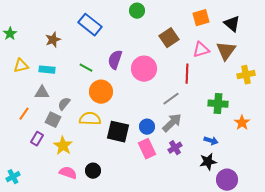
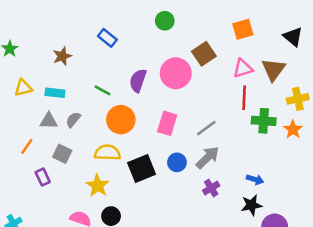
black triangle: (232, 24) -> (293, 37), moved
blue rectangle: (90, 25) -> (107, 38), size x0.7
pink circle: (144, 69) -> (176, 73), moved
red line: (187, 74) -> (244, 98), moved
gray semicircle: (64, 104) -> (73, 120), moved
green cross: (218, 104) -> (264, 121), moved
orange star: (242, 123) -> (293, 129), moved
black square: (118, 132) -> (142, 168), turned -35
purple rectangle: (37, 139) -> (43, 177), turned -56
yellow star: (63, 146) -> (98, 186), moved
pink rectangle: (147, 149) -> (167, 123), moved, turned 42

